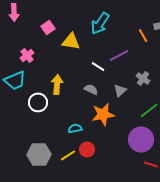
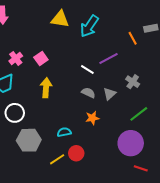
pink square: (48, 27) -> (41, 58), moved
yellow triangle: (71, 41) -> (60, 19), moved
gray semicircle: (91, 89) -> (88, 93), moved
white circle: (38, 102) -> (15, 113), moved
orange star: (103, 114) -> (92, 118), size x0.6
gray hexagon: (39, 154) -> (29, 140), moved

